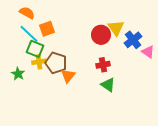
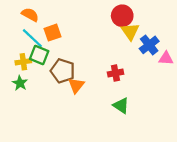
red circle: (101, 35) -> (122, 16), moved
pink triangle: (148, 52) -> (166, 58), turned -32
yellow cross: (39, 62) -> (23, 62), moved
green triangle: (108, 85) -> (121, 106), moved

